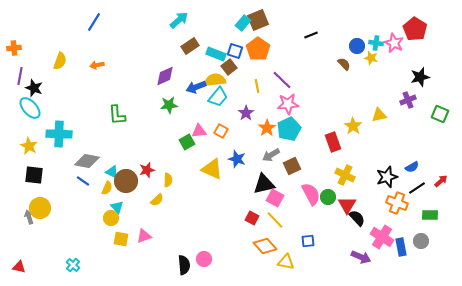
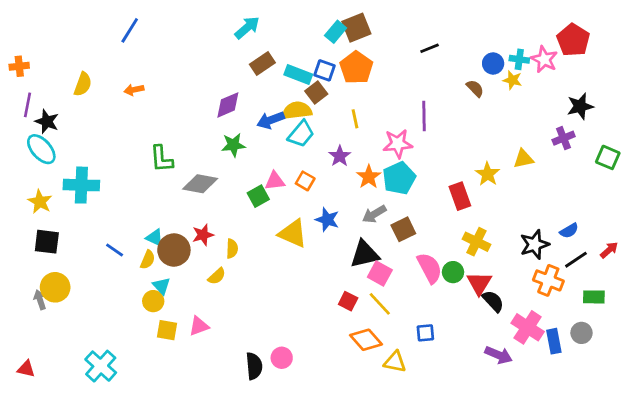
purple line: (282, 80) -> (424, 116), moved, turned 45
gray diamond: (87, 161) -> (200, 184), moved
cyan cross: (73, 265) -> (101, 366), size x1.6

